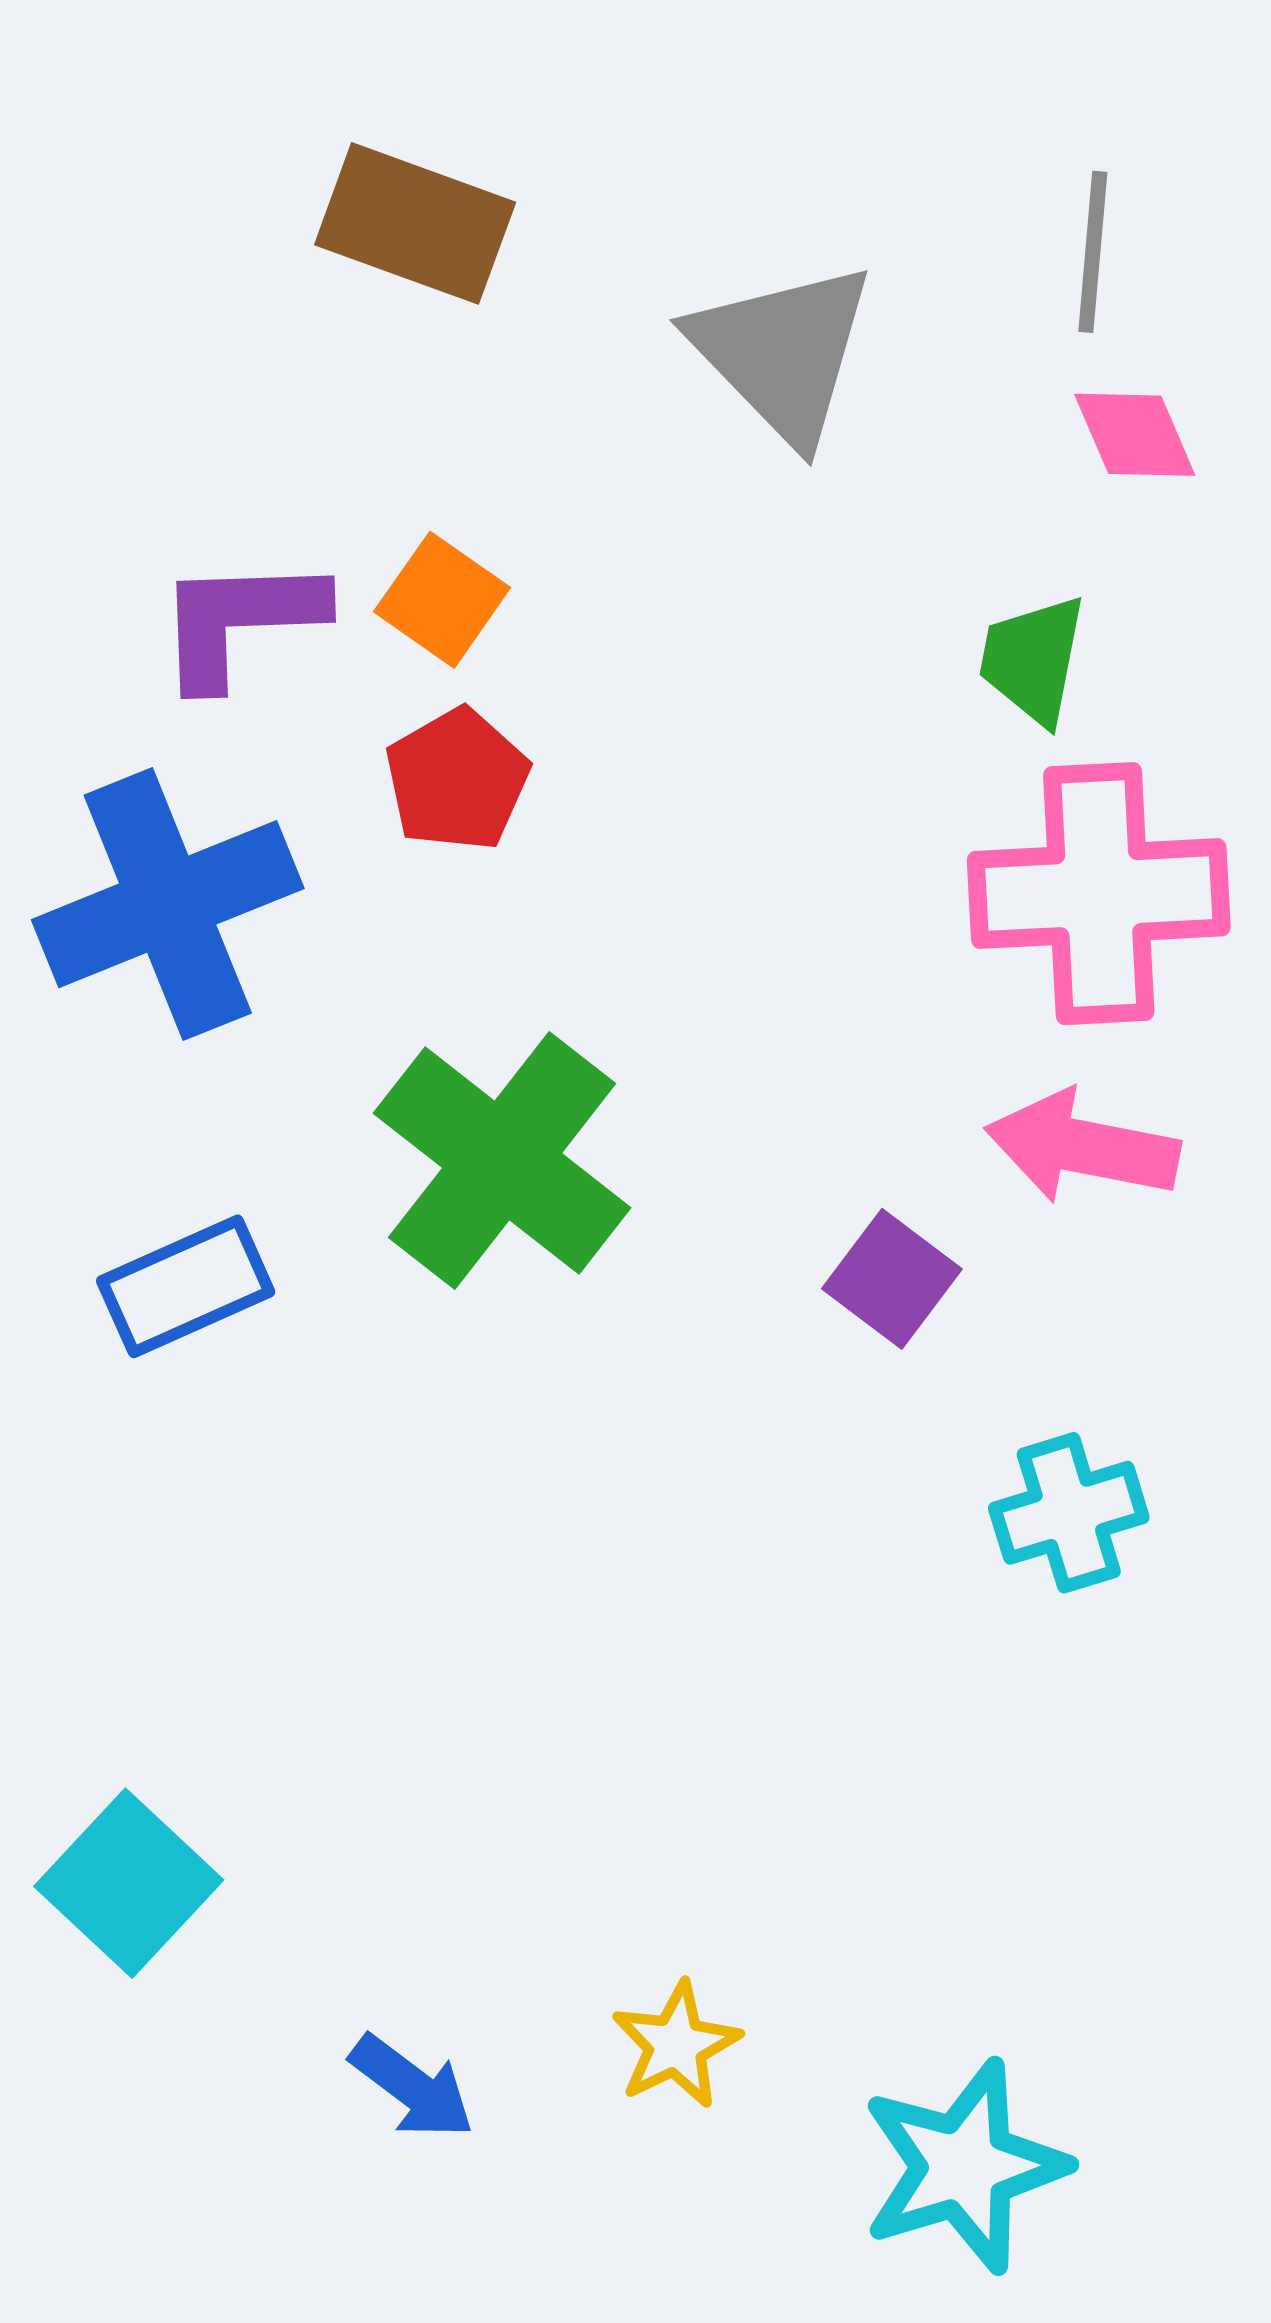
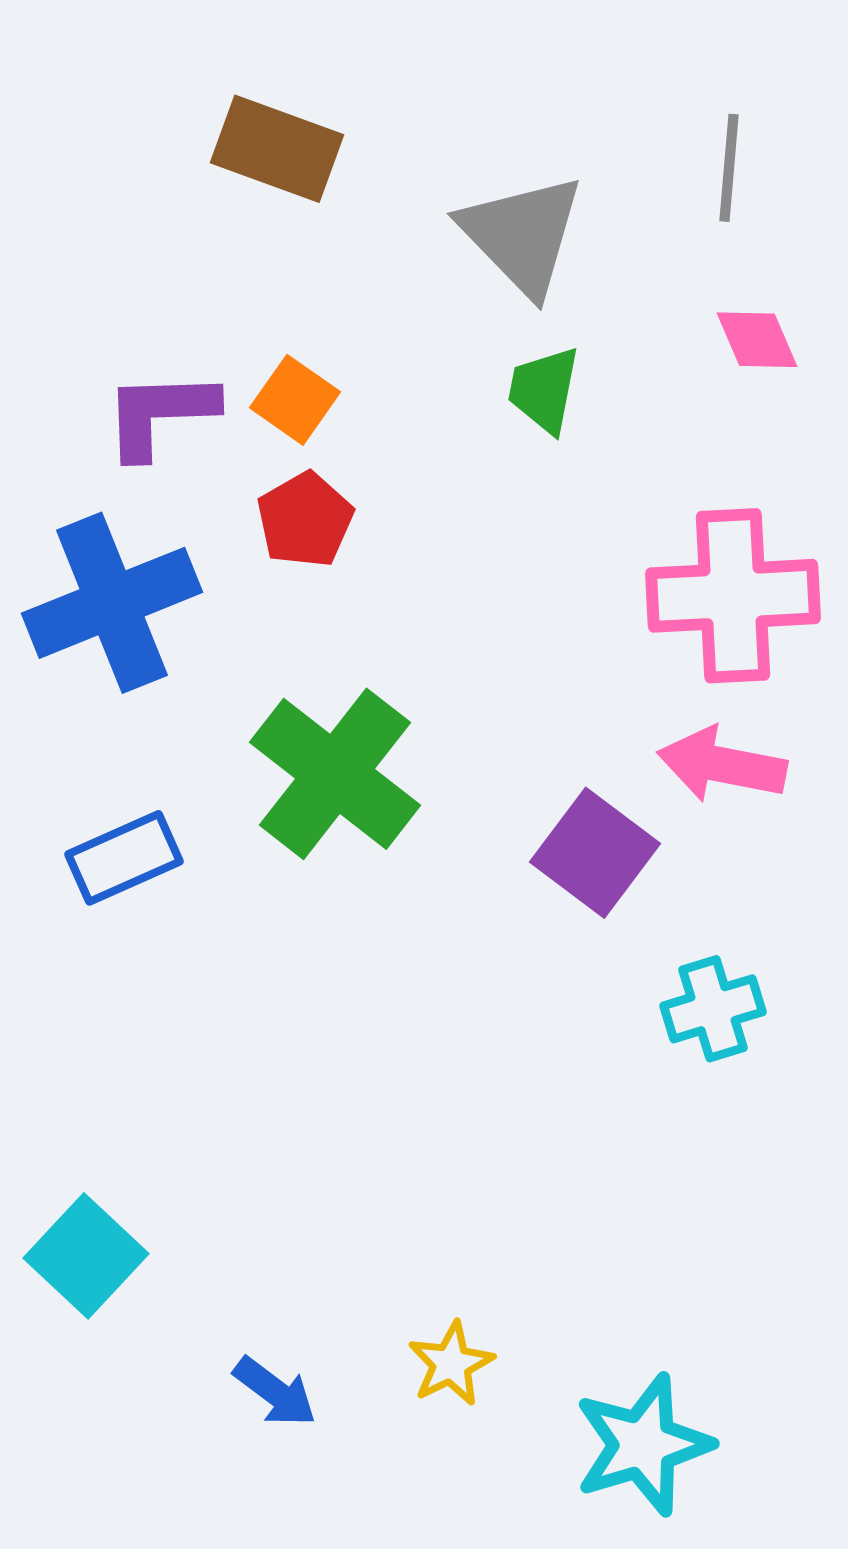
pink diamond: (1135, 435) -> (757, 340), moved
green trapezoid: (1033, 660) -> (544, 390), moved
purple square: (892, 1279) -> (595, 853), size x1.4

